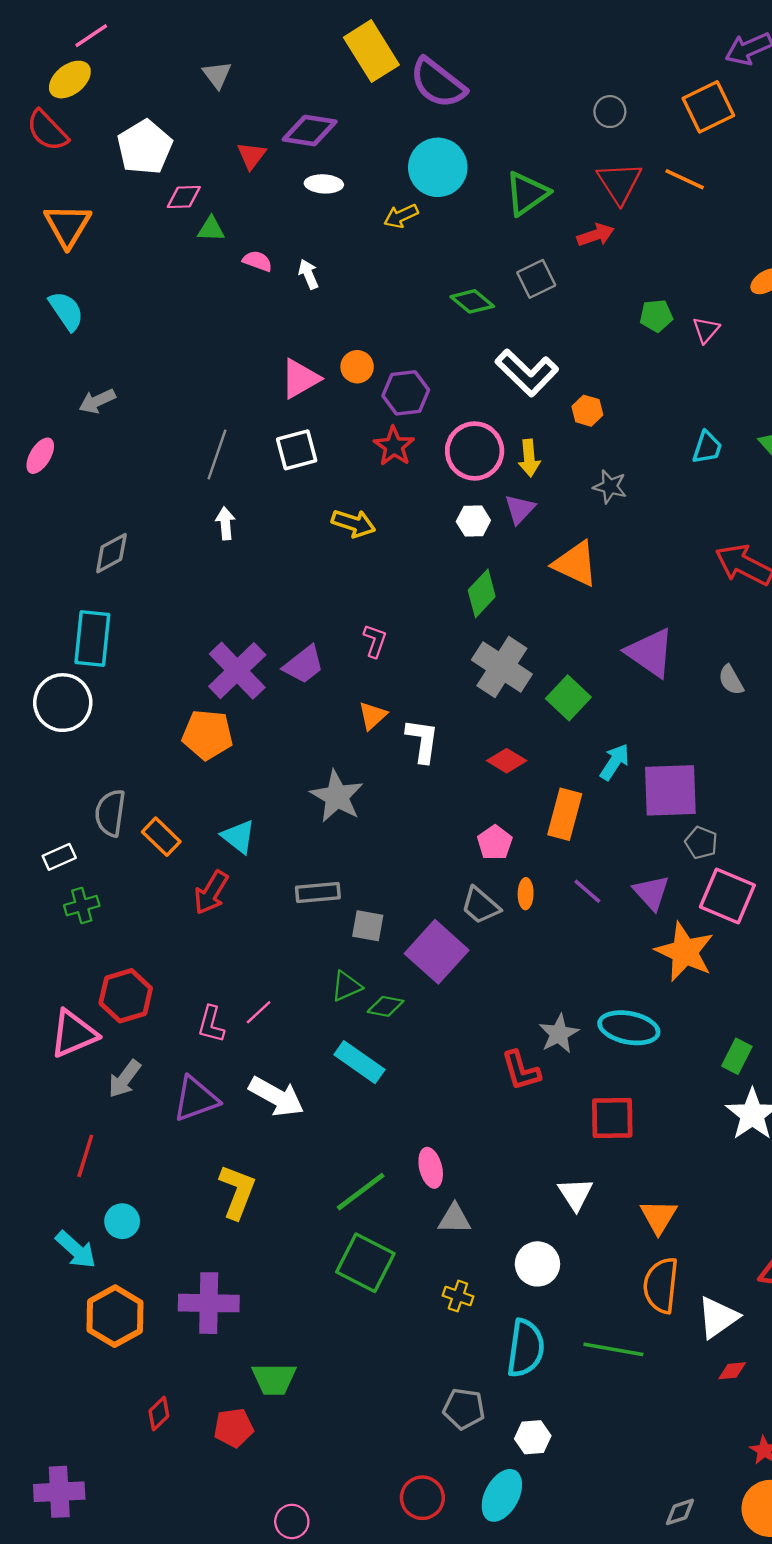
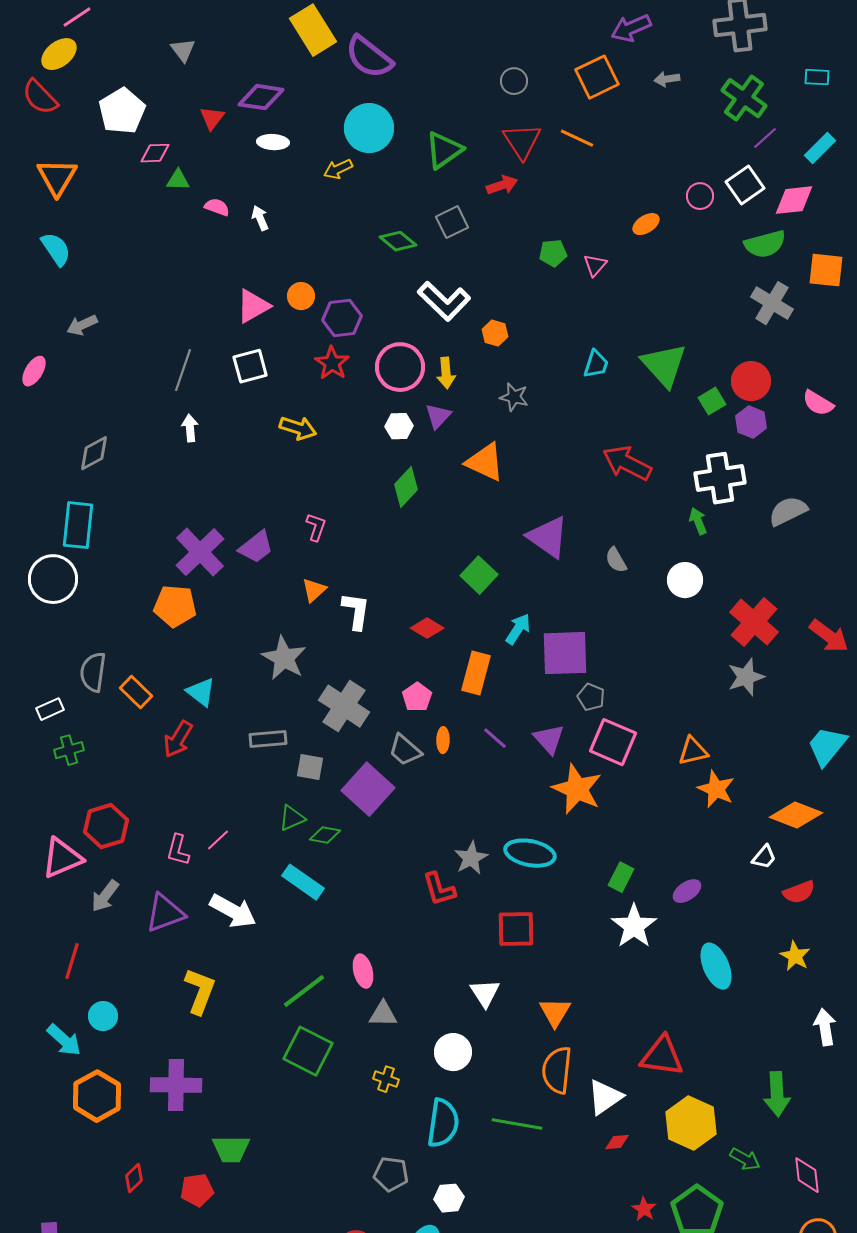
gray cross: (502, 667) -> (344, 706), moved

